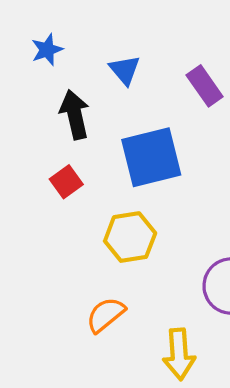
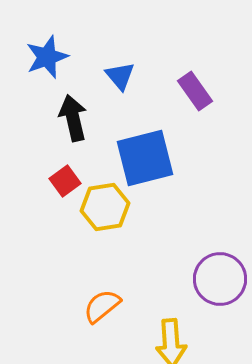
blue star: (47, 50) -> (47, 57), size x1.4
yellow hexagon: (130, 237) -> (105, 207), moved

